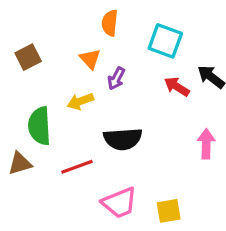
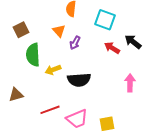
yellow arrow: (80, 101) -> (53, 70), moved
green semicircle: (39, 126) -> (33, 55), moved
red line: (77, 167) -> (50, 110), moved

